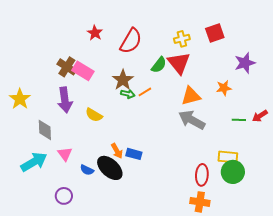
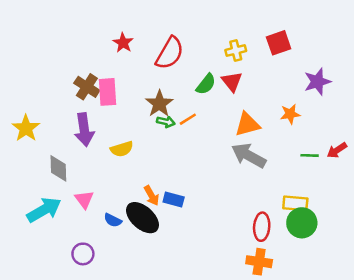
red triangle: (179, 63) -> (232, 82), size x0.7
pink rectangle: (83, 71) -> (108, 92), turned 55
yellow semicircle: (94, 115) -> (122, 149), turned -48

